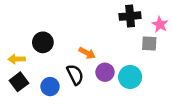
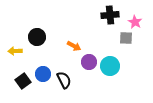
black semicircle: (75, 75) -> (64, 80), moved
black square: (19, 82) -> (23, 81), moved

